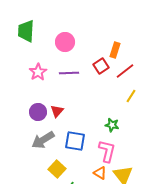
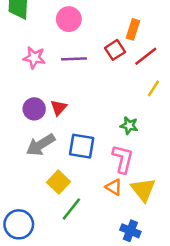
pink star: (38, 72) -> (34, 58), turned -30

